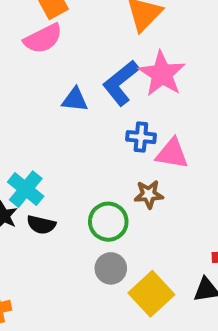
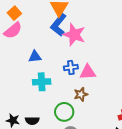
blue L-shape: (121, 83) -> (59, 25), moved
cyan cross: (26, 189) -> (42, 82), moved, turned -30

